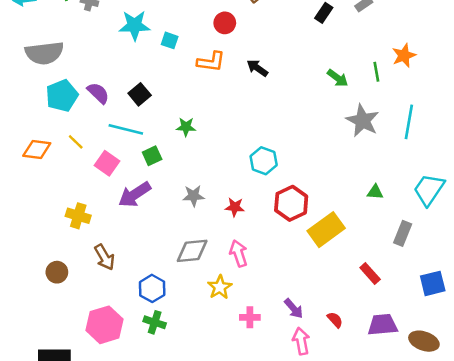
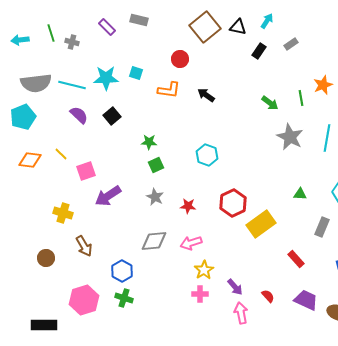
cyan star: (135, 25) -> (106, 78), moved
cyan pentagon: (62, 96) -> (23, 117), moved
cyan line: (126, 129) -> (72, 85), moved
green square: (152, 156) -> (156, 165), moved
cyan hexagon: (264, 161) -> (207, 155), moved
pink square: (107, 163) -> (86, 171), turned 36
gray star: (193, 196) -> (155, 197), turned 30
pink arrow: (239, 253) -> (191, 243), turned -90
yellow star: (220, 287) -> (204, 270), moved
purple trapezoid: (383, 325) -> (306, 300), turned 30

